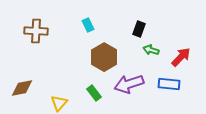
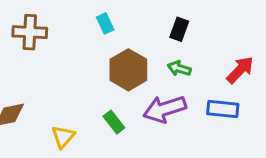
green arrow: (151, 50) -> (179, 68), moved

